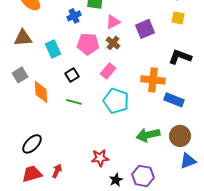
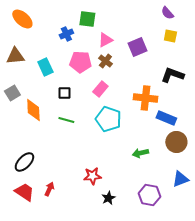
black square: (72, 75) -> (64, 93), turned 32
green arrow: (148, 135) -> (140, 153), size x0.7
brown circle: (180, 136) -> (176, 142), moved
red trapezoid: (32, 174) -> (24, 192), turned 50
purple hexagon: (143, 176) -> (149, 195), moved

